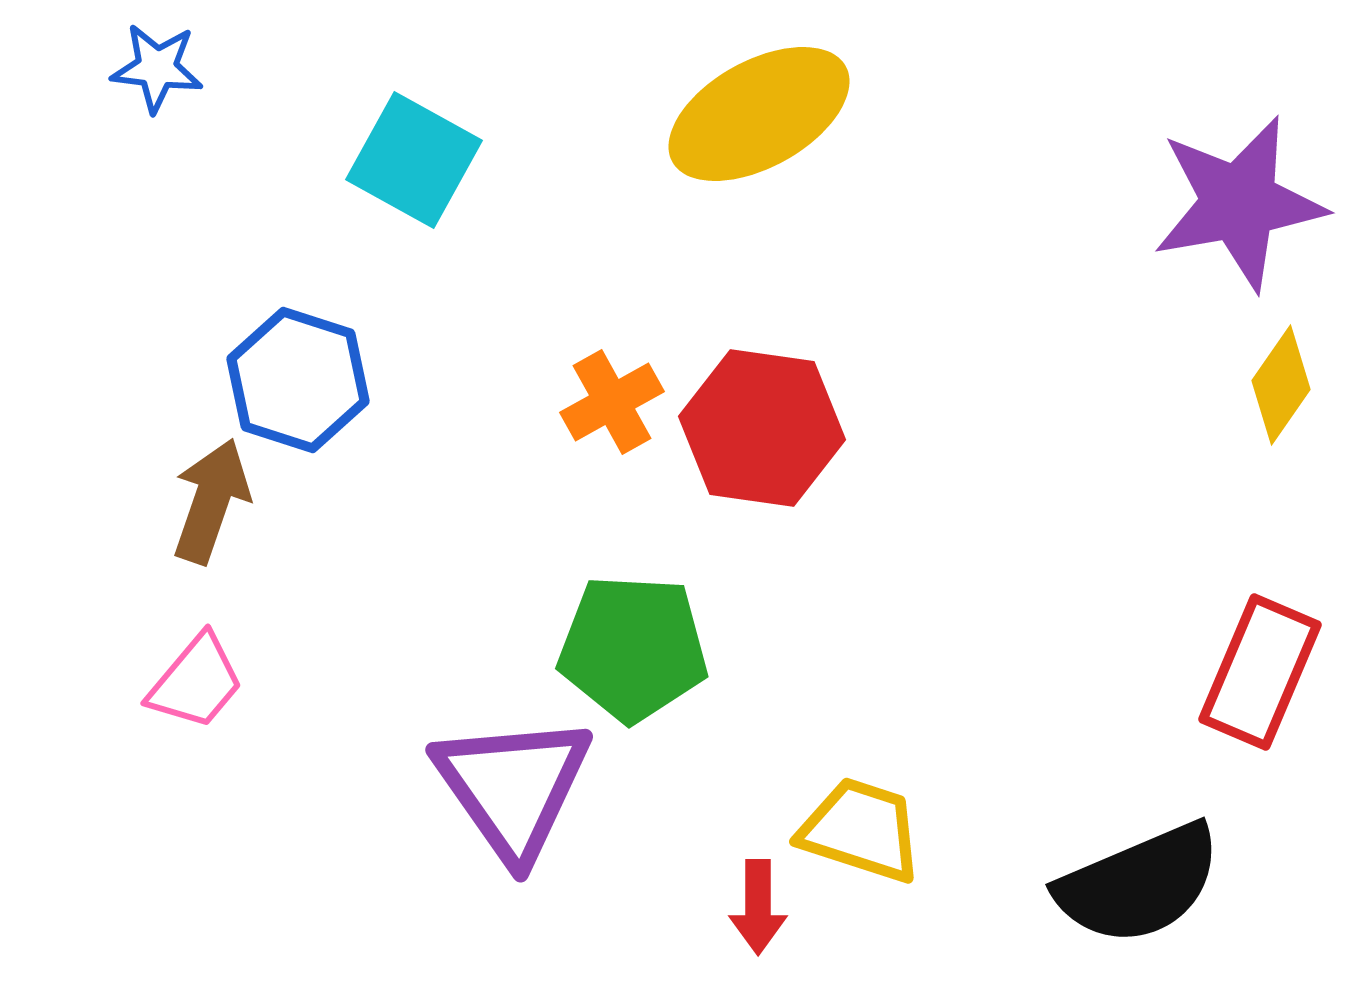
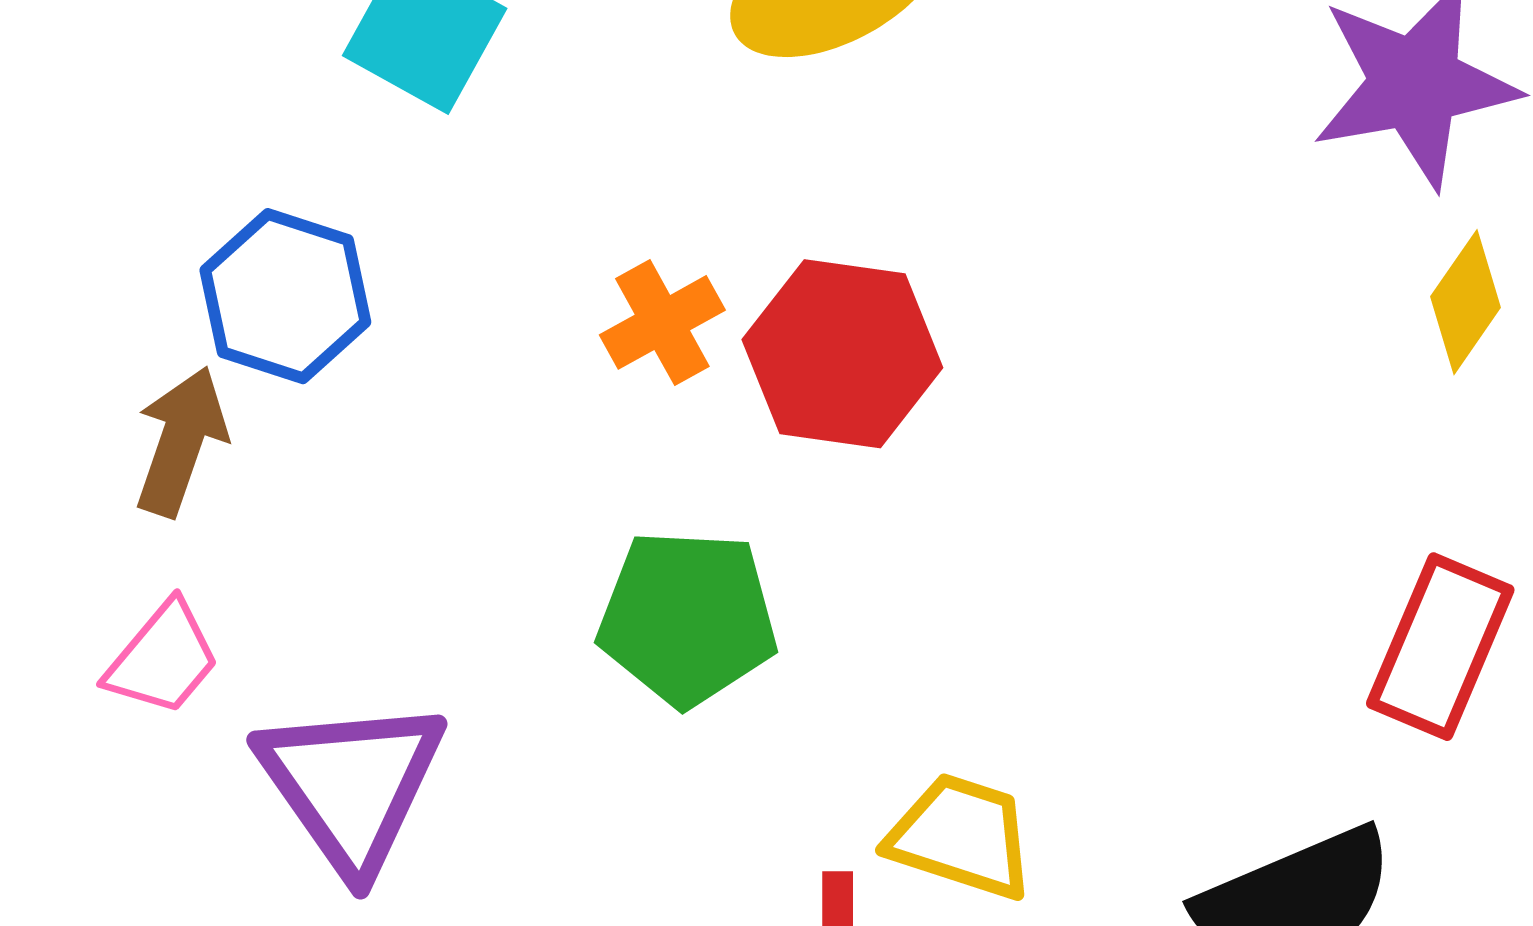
purple triangle: (513, 787) -> (351, 785), moved

